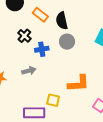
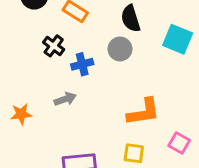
black semicircle: (62, 21) -> (131, 19), moved
yellow square: (53, 100) -> (134, 153), moved

